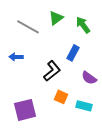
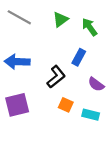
gray line: (28, 27) -> (19, 17), moved
blue arrow: (16, 57) -> (17, 62), size x1.6
purple square: (25, 110) -> (17, 105), moved

